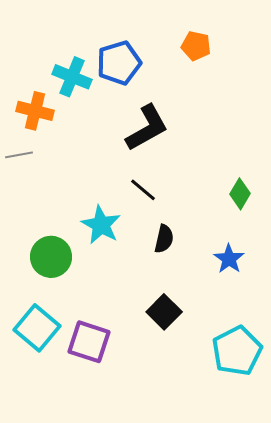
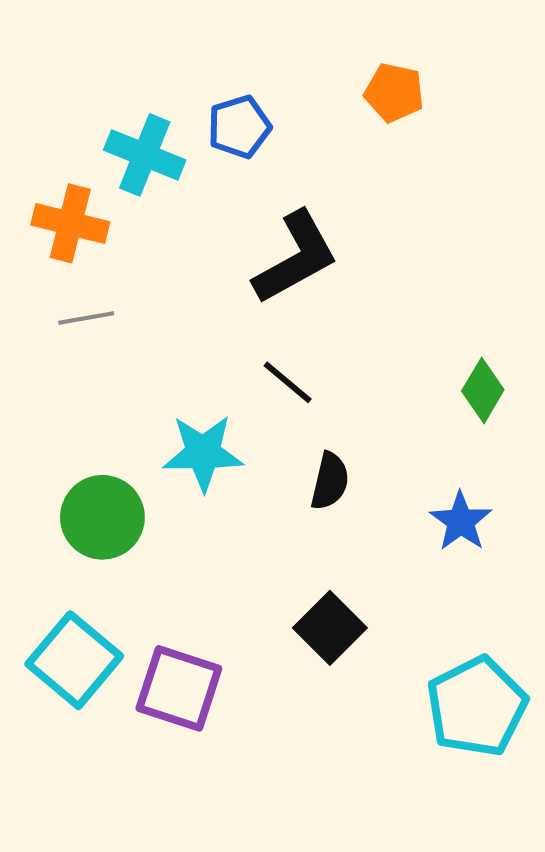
blue pentagon: (119, 63) -> (239, 127), size x0.7
gray line: (19, 155) -> (86, 318), moved
cyan star: (101, 225) -> (203, 453), turned -30

